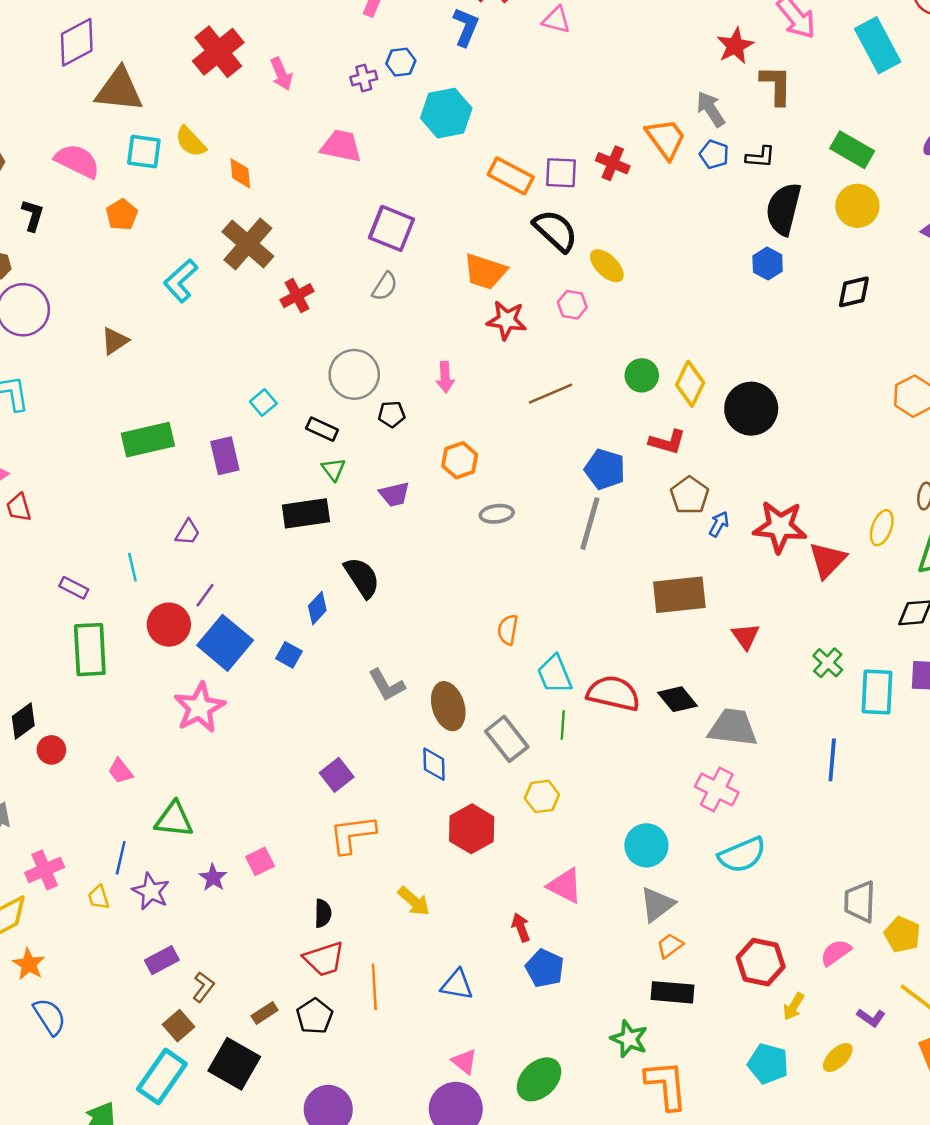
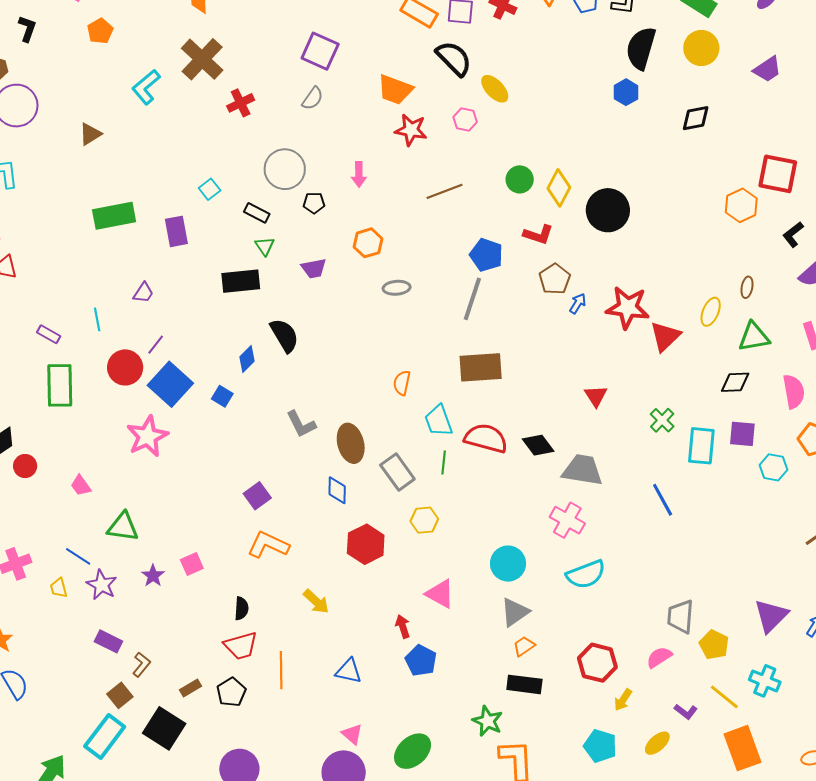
brown rectangle: (679, 595) -> (481, 367), moved
blue line: (832, 760) -> (663, 500), turned -36
orange L-shape: (352, 834) -> (268, 545), turned 30
blue line: (121, 858) -> (78, 556), turned -72
purple rectangle: (162, 960) -> (108, 641), turned 52

